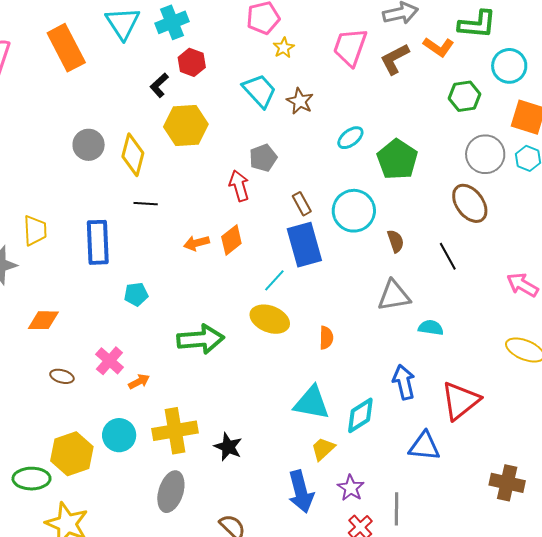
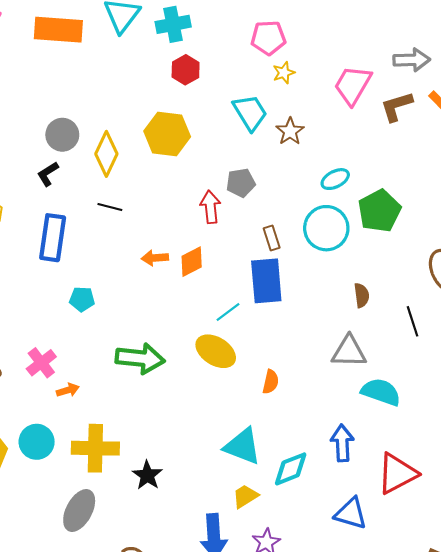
orange rectangle: (66, 48) -> (58, 30), turned -69
black L-shape: (159, 85) -> (48, 174), moved
cyan circle: (354, 211) -> (326, 228), moved
cyan semicircle: (431, 328) -> (381, 392), size x1.5

